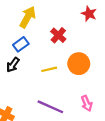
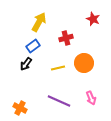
red cross: (58, 35) -> (66, 38), turned 32

